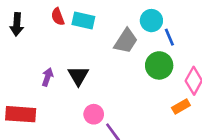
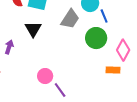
black triangle: (78, 76) -> (33, 29), moved
orange rectangle: (181, 107) -> (113, 70), turned 32

